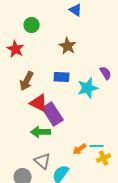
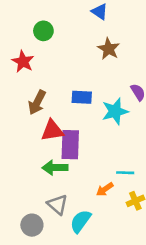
brown star: (68, 46) -> (109, 49), moved
red triangle: (39, 103) -> (52, 131), turned -36
purple rectangle: (53, 114) -> (70, 145), turned 35
cyan line: (97, 146) -> (125, 173), moved

